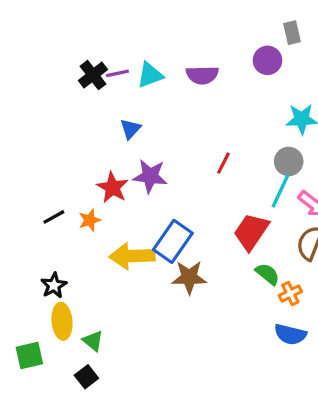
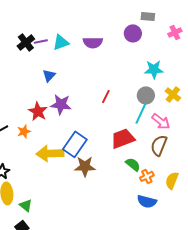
gray rectangle: (292, 33) -> (148, 16), turned -72
red trapezoid: (251, 232) -> (123, 138), turned 35

